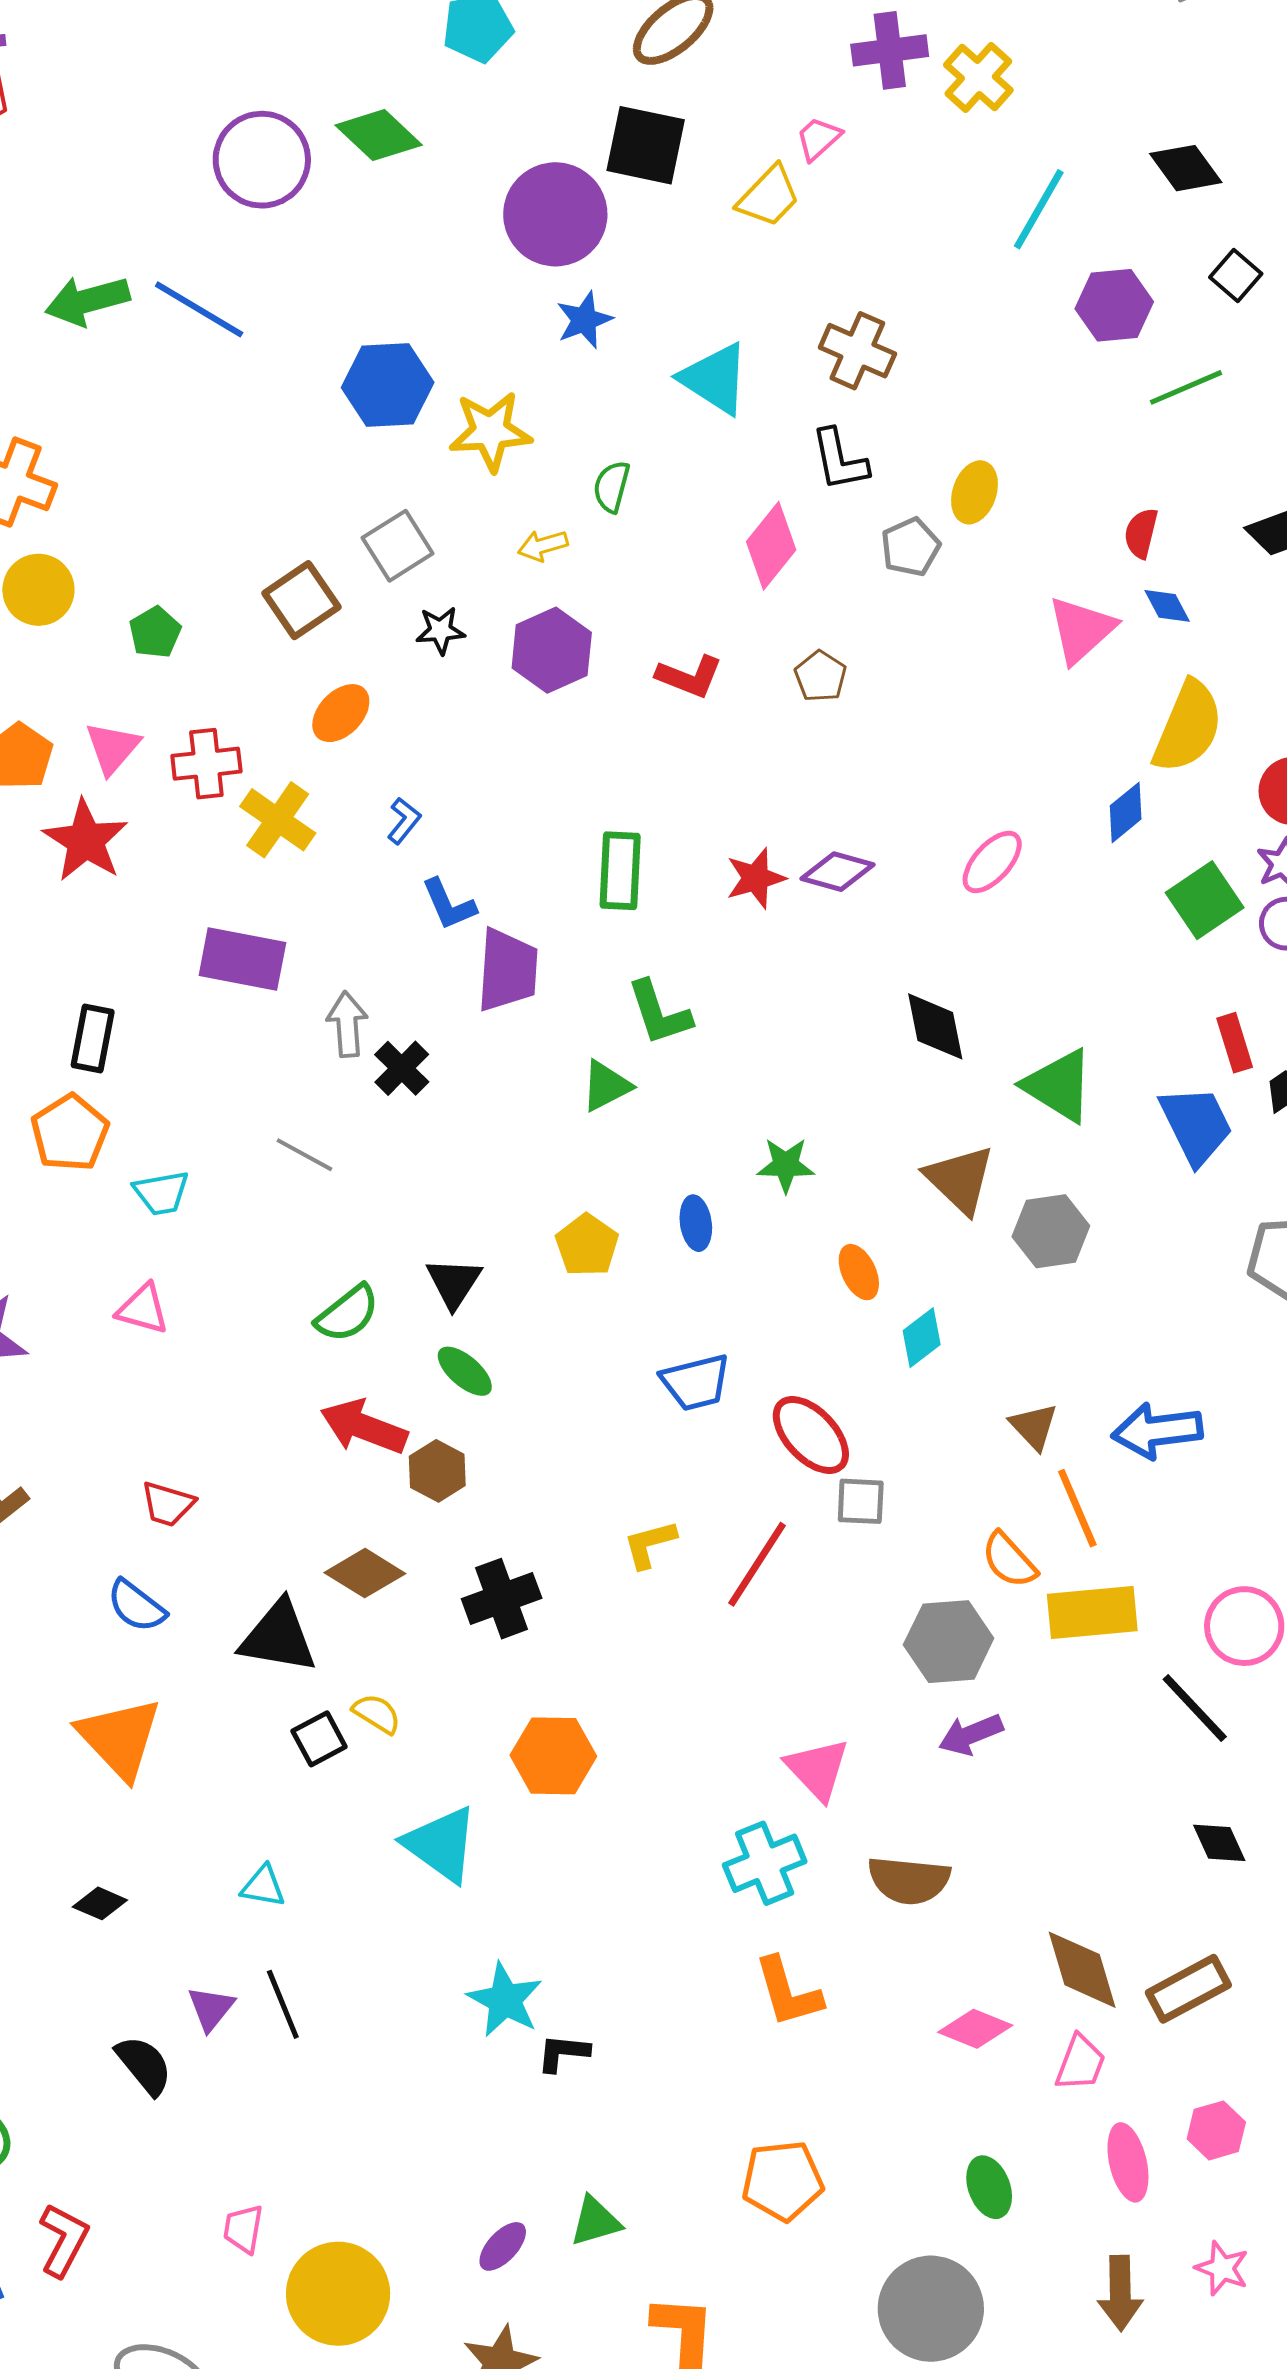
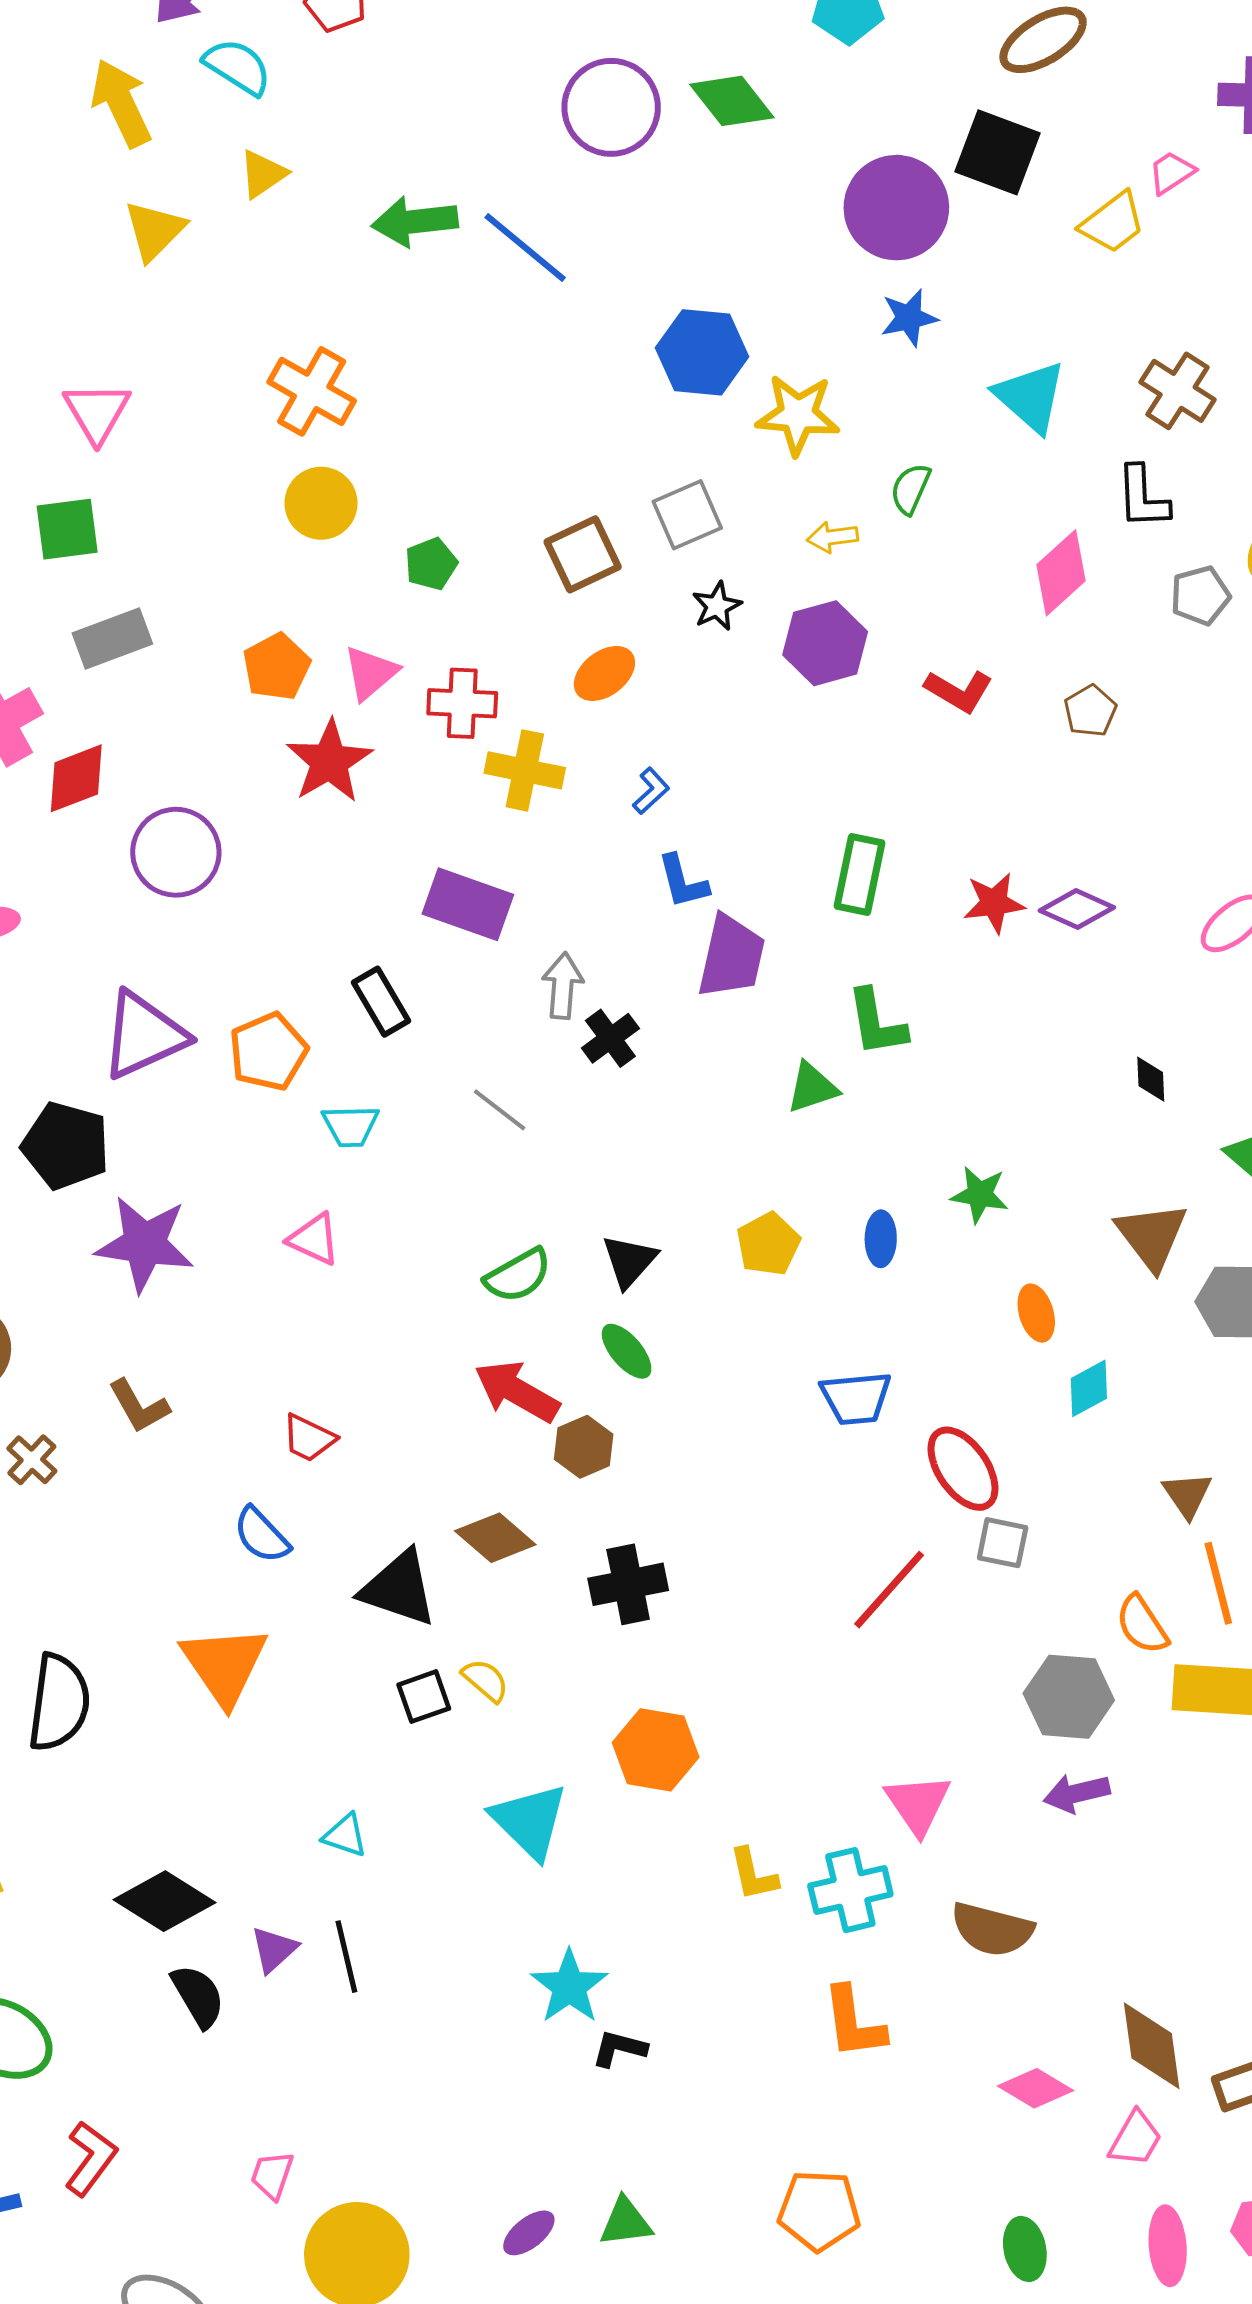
black star: (440, 630) -> (717, 606), turned -30
yellow cross: (278, 820) -> (525, 770), turned -32
black diamond: (935, 1026) -> (1151, 1079), size x0.6
black rectangle: (93, 1038) -> (381, 1002), moved, turned -50
yellow L-shape: (650, 1544) -> (753, 1874), moved, turned -96
black diamond: (100, 1903) -> (165, 1901), moved, size x1.8

